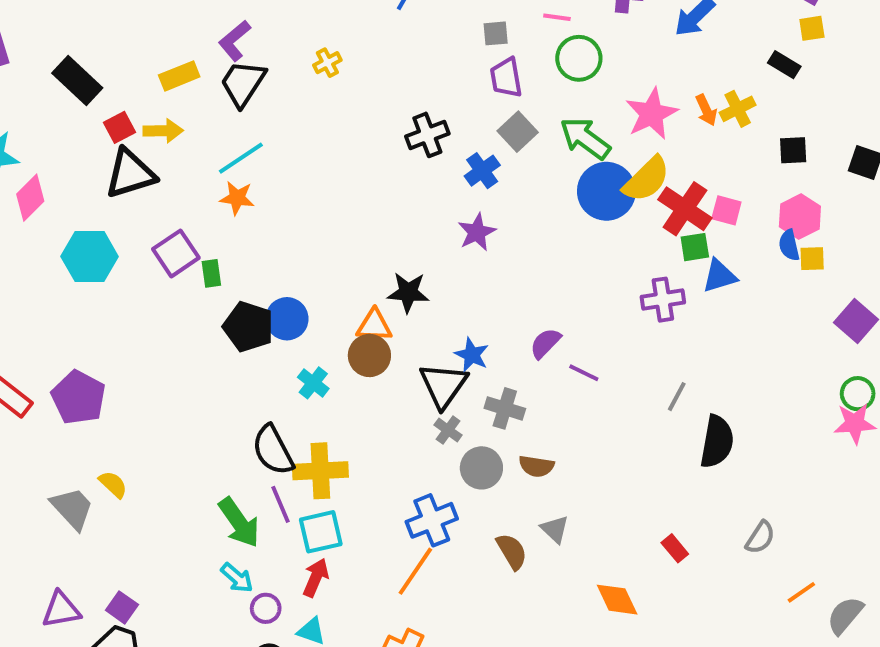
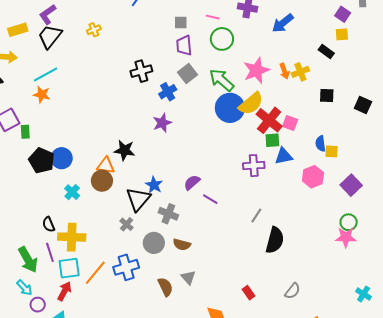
pink hexagon: (800, 217) -> (313, 177), moved
gray cross: (448, 430) -> (127, 224), moved
black semicircle: (273, 450) -> (49, 224), size x0.6
orange line: (415, 571) -> (95, 273), moved

